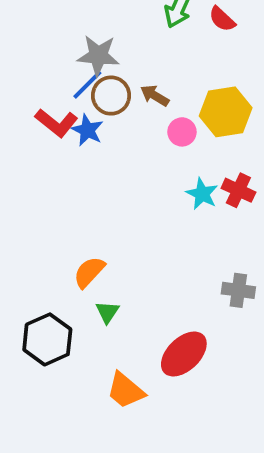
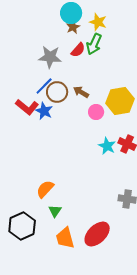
red semicircle: (222, 19) -> (78, 50), moved, turned -91
gray star: (98, 56) -> (50, 57), moved
orange trapezoid: (126, 390) -> (65, 238), moved, turned 35

